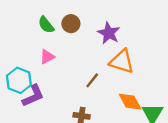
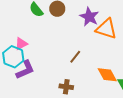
pink triangle: (47, 57) -> (21, 44), moved
orange triangle: (122, 61) -> (106, 29), moved

